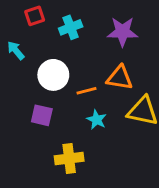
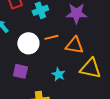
orange line: (86, 91) -> (51, 37), moved

